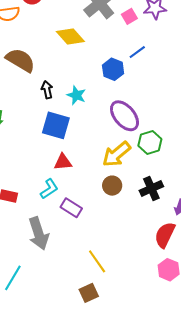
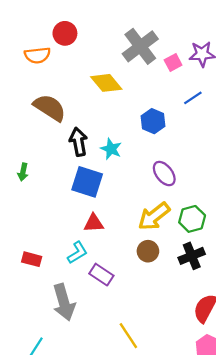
blue line: (137, 52) -> (193, 98), moved
black arrow: (47, 90) -> (78, 142), size x1.4
purple ellipse: (125, 116) -> (164, 174), size x0.7
green hexagon: (150, 142) -> (192, 219), moved

